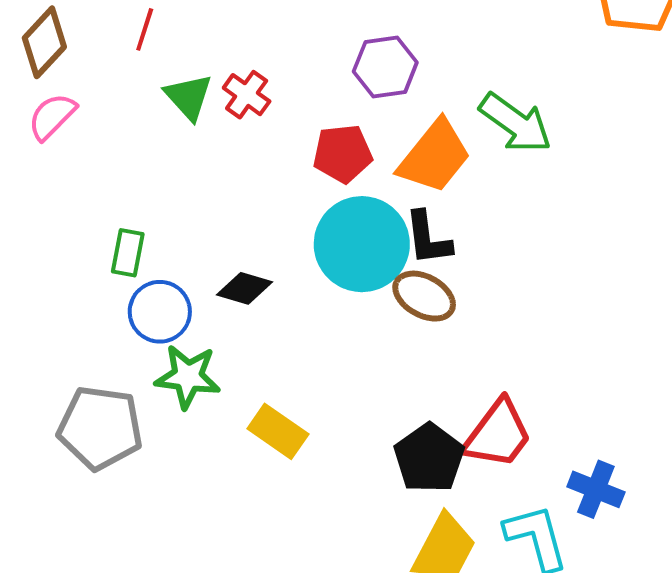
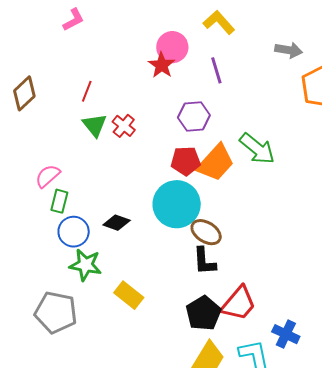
red line: (145, 29) -> (87, 91), moved
pink semicircle: (52, 116) -> (48, 176), moved
red pentagon: (343, 154) -> (186, 161), moved
black L-shape: (428, 238) -> (204, 261), moved
gray pentagon: (100, 428) -> (56, 312), moved

